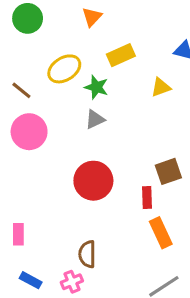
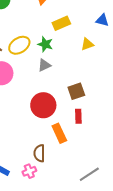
yellow ellipse: (64, 69) -> (19, 45), moved
brown square: (168, 171) -> (76, 91), moved
orange rectangle: (161, 233) -> (59, 133), moved

